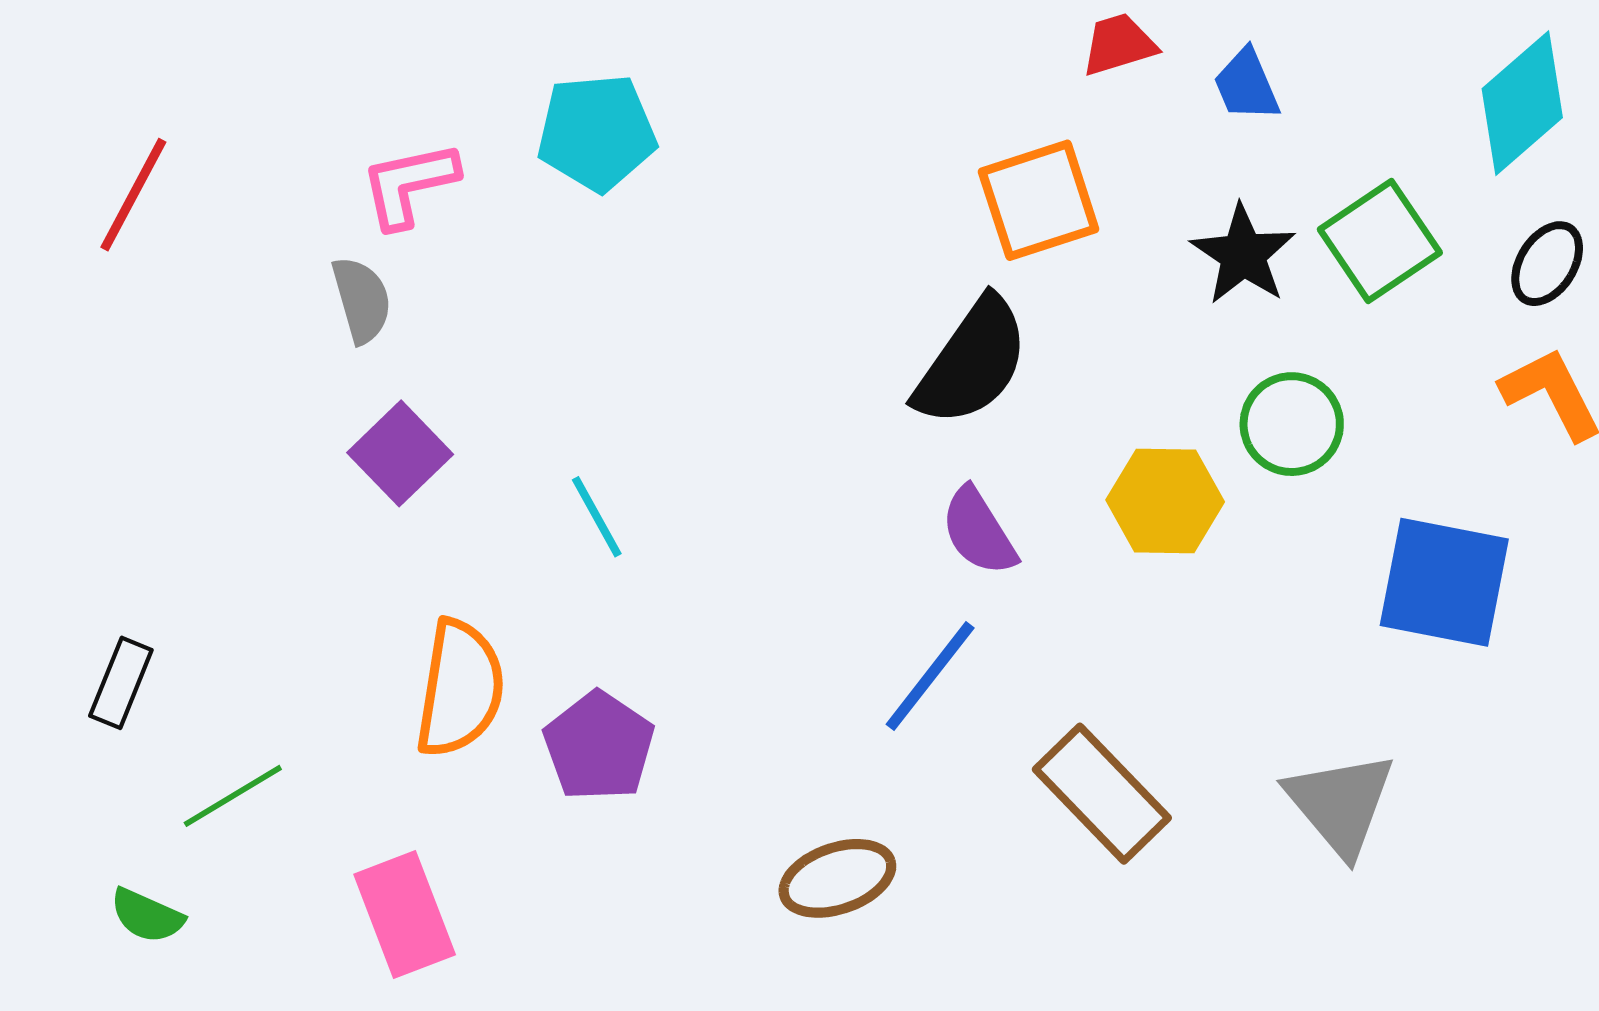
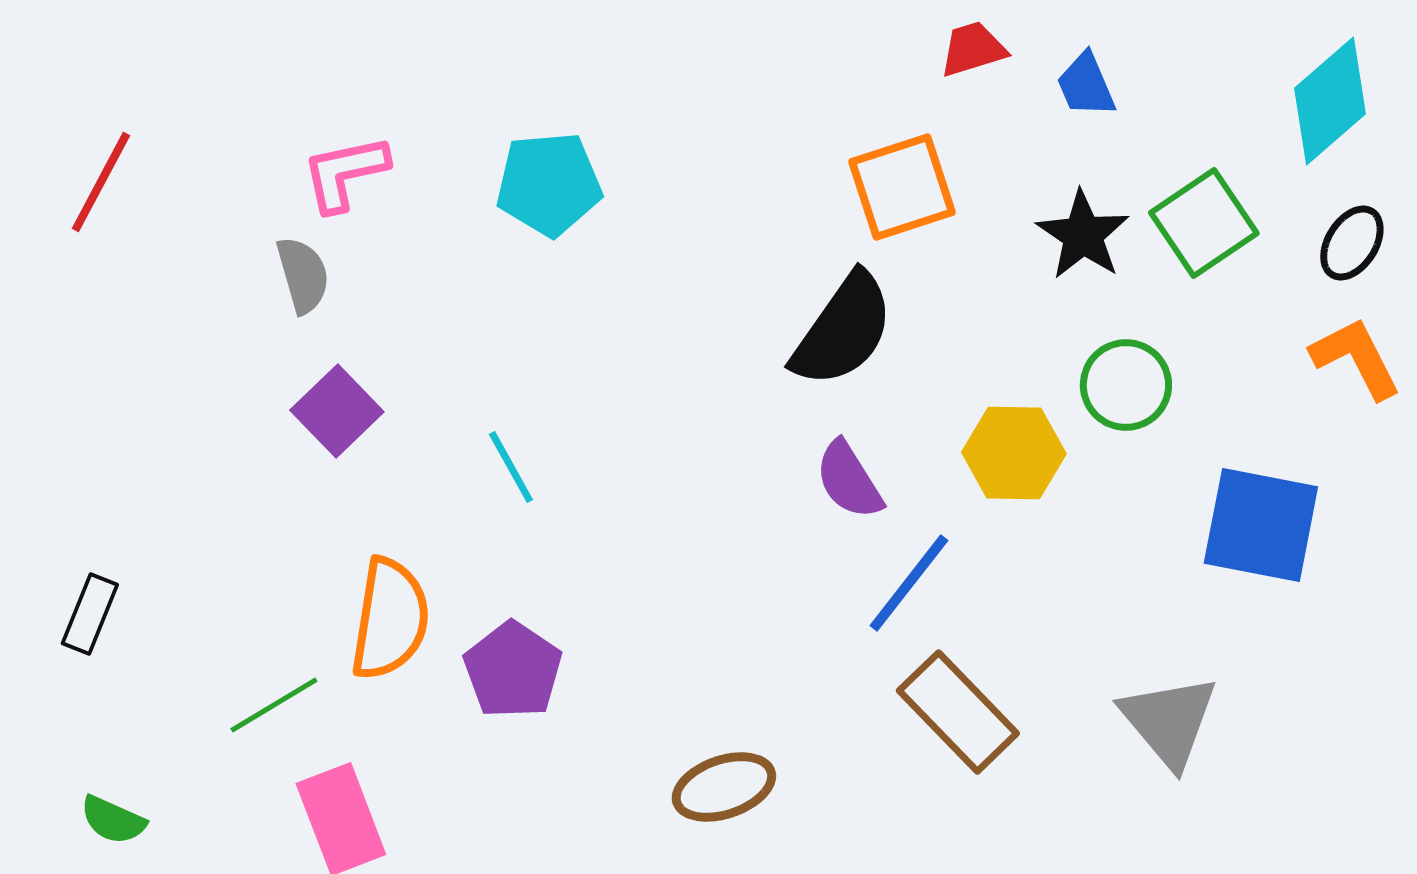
cyan pentagon: (597, 133) -> (549, 184), moved
blue line: (930, 676) -> (909, 583), moved
green line: (233, 796) -> (274, 705), moved

